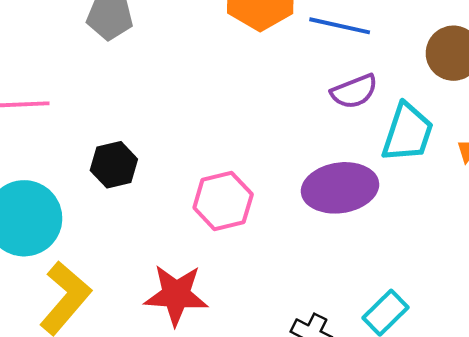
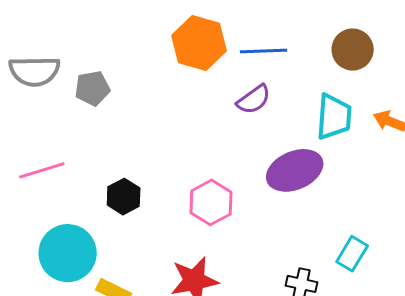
purple semicircle: (354, 91) -> (254, 99), moved

